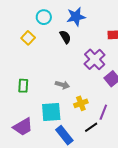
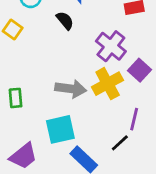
gray arrow: (62, 85) -> (71, 89), size x1.5
yellow cross: (81, 103) -> (108, 84), moved, size x1.5

